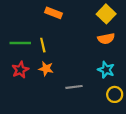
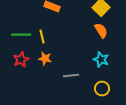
orange semicircle: (106, 39) -> (101, 30), turned -112
yellow circle: (115, 94) -> (102, 88), moved

